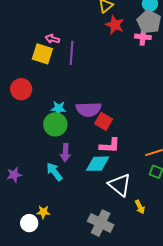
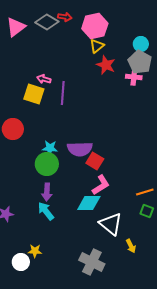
pink L-shape: (110, 146) -> (101, 185), turned -35
purple arrow: (65, 153) -> (47, 192), moved

